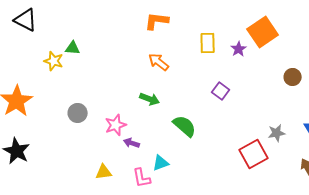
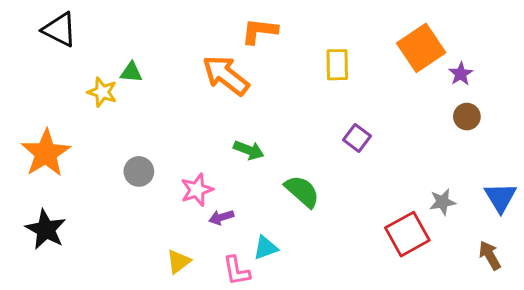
purple star: (239, 49) -> (461, 74), moved
orange arrow: (159, 62) -> (226, 75), moved, size x1.5
purple arrow: (132, 143) -> (221, 217), turned -35
yellow triangle: (104, 172) -> (179, 261), turned -30

